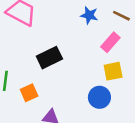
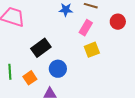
blue circle: (99, 97) -> (58, 69), moved

